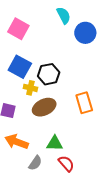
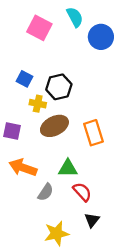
pink square: (18, 29) -> (39, 28), moved
blue square: (20, 67) -> (24, 79), size x0.6
orange rectangle: (84, 103) -> (94, 133), moved

